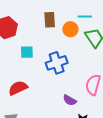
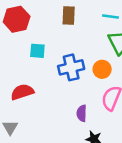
orange circle: (70, 29) -> (102, 69), moved
purple semicircle: (70, 100) -> (82, 113), turned 56

